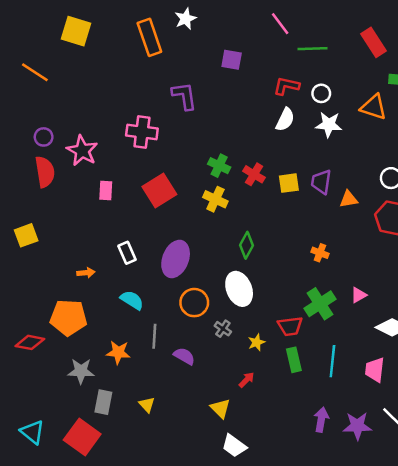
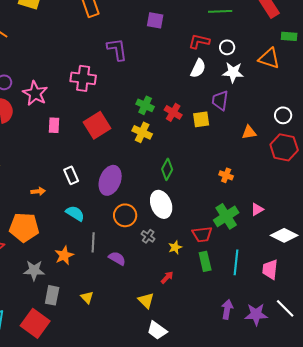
purple trapezoid: (321, 182) -> (220, 100), moved
orange star: (118, 352) -> (64, 255), turned -30

